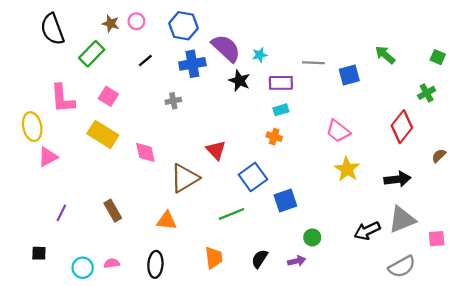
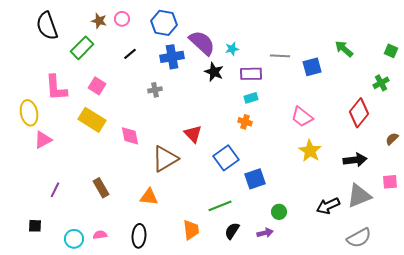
green line: (232, 214) -> (220, 206), moved
pink square: (437, 239) -> (390, 182), moved

